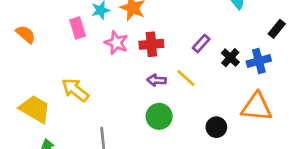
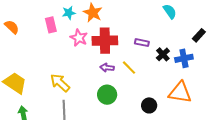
purple rectangle: (201, 43) -> (142, 43), turned 56
red cross: (151, 44) -> (105, 41), size x1.4
yellow arrow: (75, 90) -> (60, 83), moved

